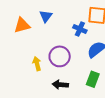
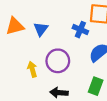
blue triangle: (46, 16) -> (41, 29), moved

